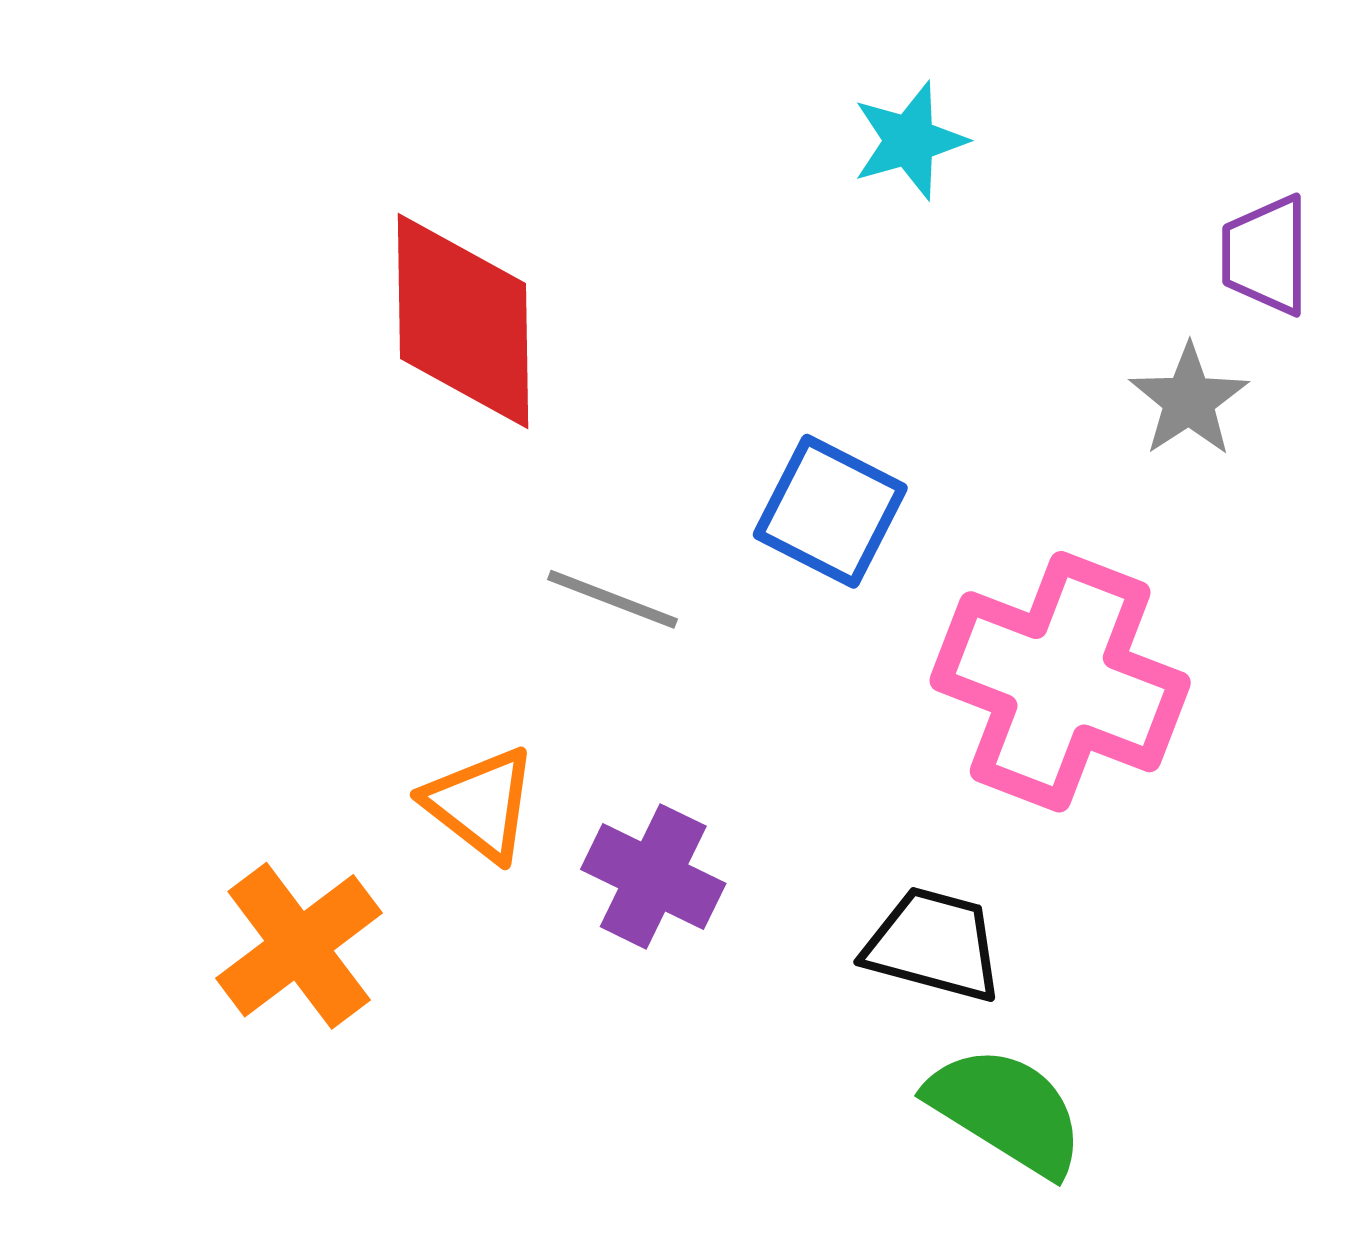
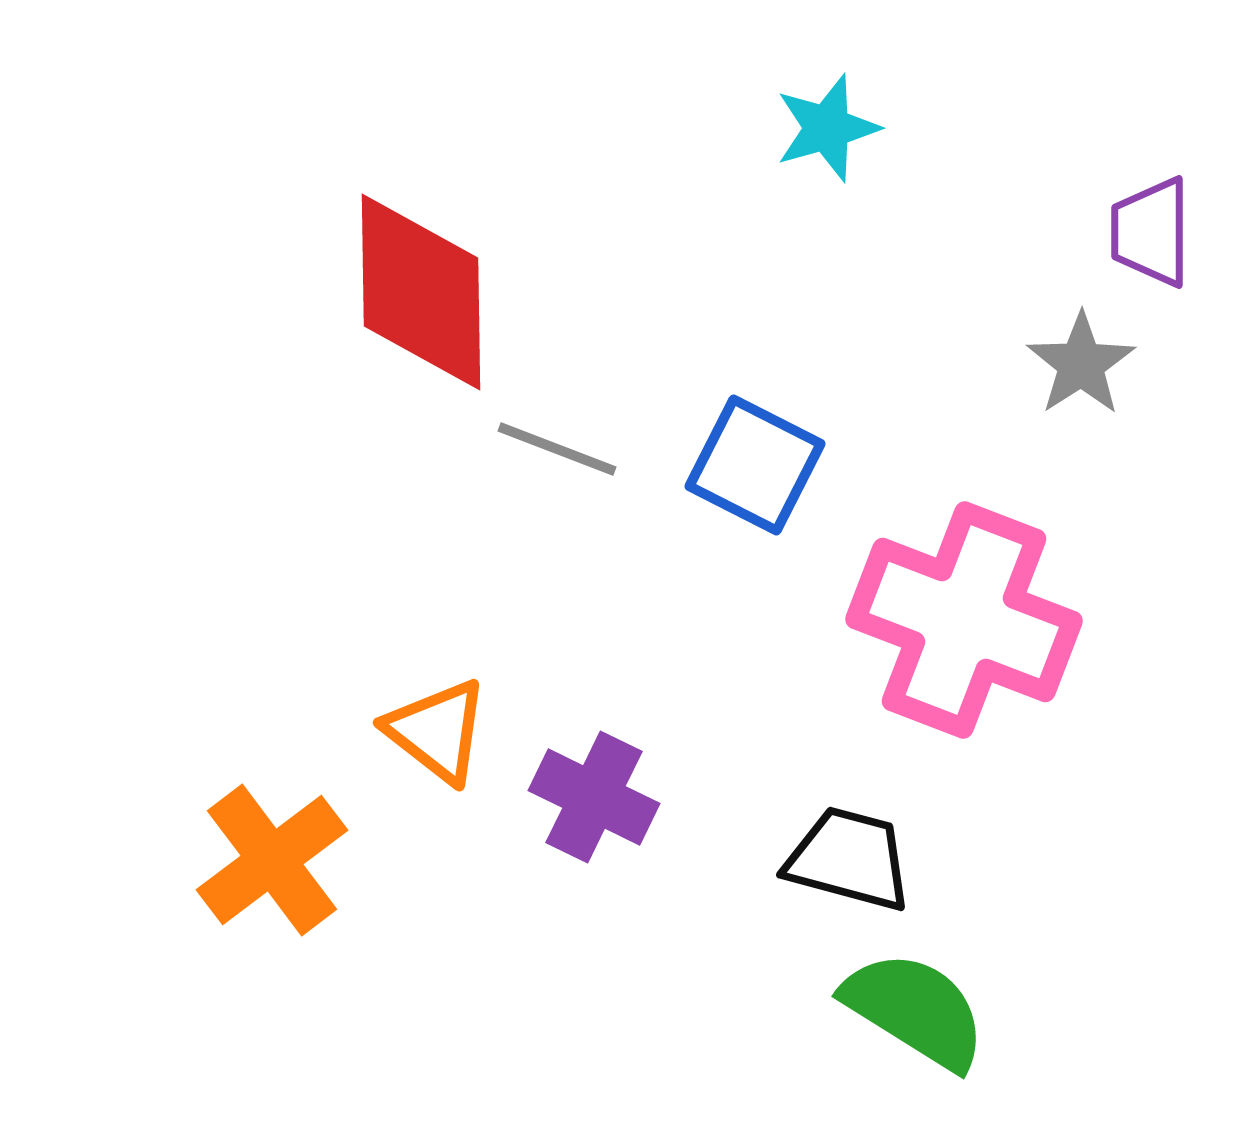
gray line: (613, 599) -> (557, 449), moved

